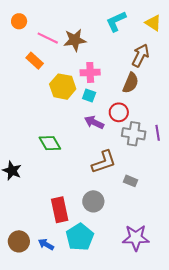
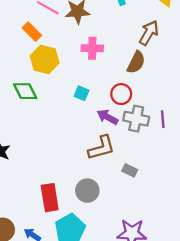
yellow hexagon: (63, 87) -> (45, 59), moved
cyan square: (89, 96) -> (81, 93), moved
purple arrow: (94, 122) -> (108, 117), moved
green diamond: (50, 143) -> (25, 91), moved

